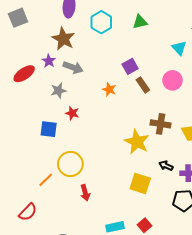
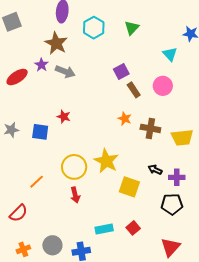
green triangle: (140, 22) -> (132, 28), turned -35
orange star: (109, 89) -> (125, 119), moved
gray star: (58, 91) -> (11, 130), moved
yellow star: (137, 142) -> (106, 161), moved
yellow circle: (70, 164) -> (74, 167), moved

